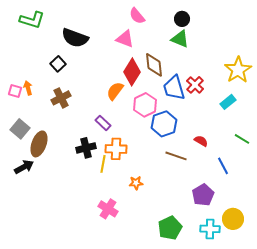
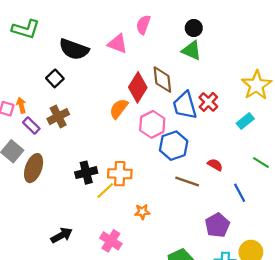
pink semicircle: (137, 16) -> (143, 25), turned 60
pink triangle: (125, 39) -> (118, 44), moved
purple rectangle: (103, 123) -> (31, 125), moved
yellow line: (103, 164) -> (105, 190), turned 36
black arrow: (24, 167) -> (62, 235), moved

